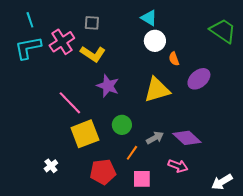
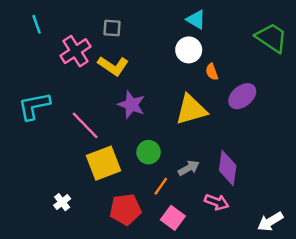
cyan triangle: (149, 18) -> (196, 19), moved
cyan L-shape: (28, 48) -> (34, 106), moved
purple diamond: (187, 138) -> (228, 168), turned 56
pink square: (142, 179) -> (173, 218), turned 36

